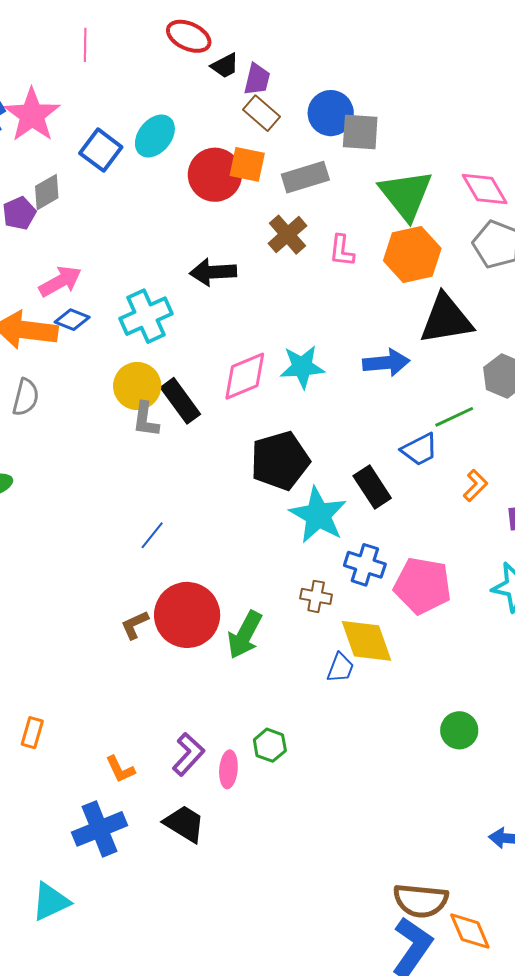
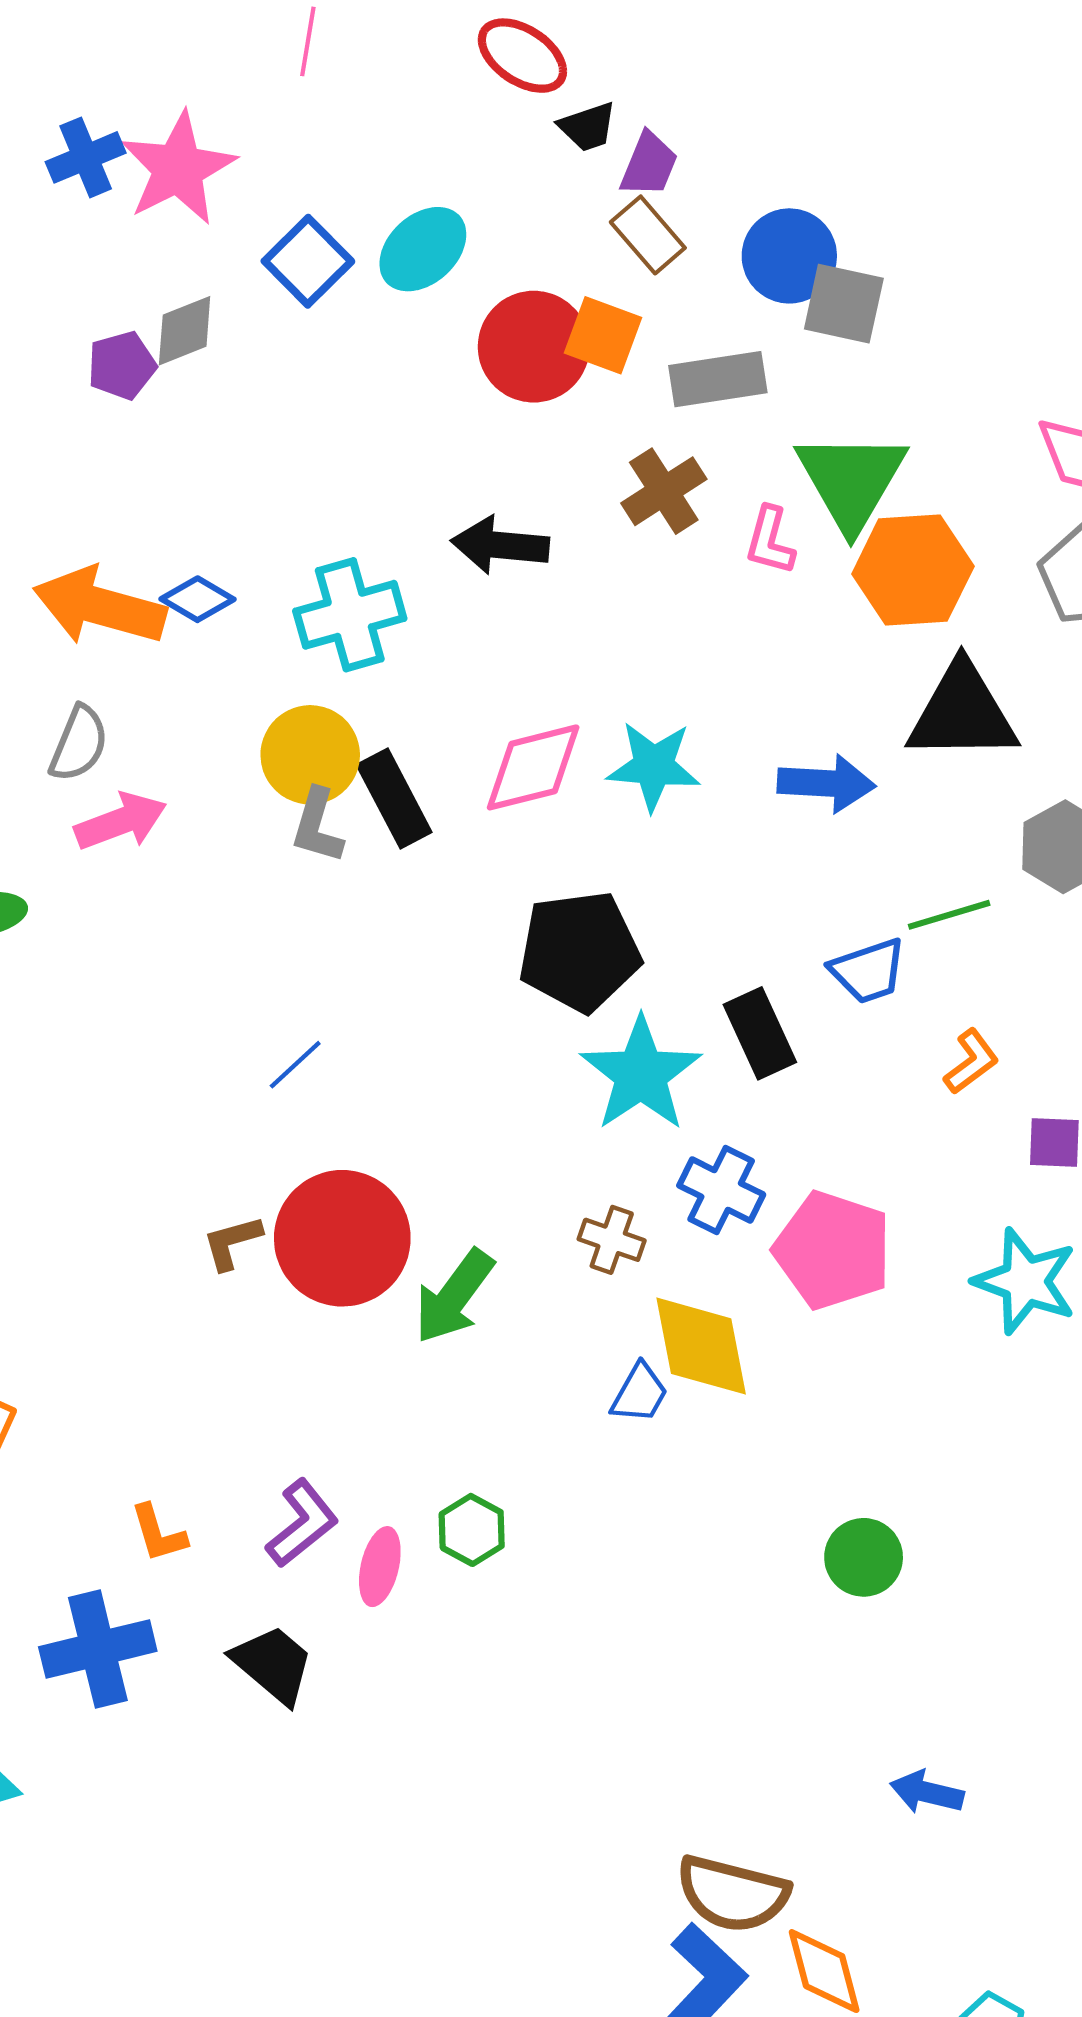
green triangle: (406, 195) -> (851, 480), moved
pink arrow: (60, 281) -> (121, 821), moved

